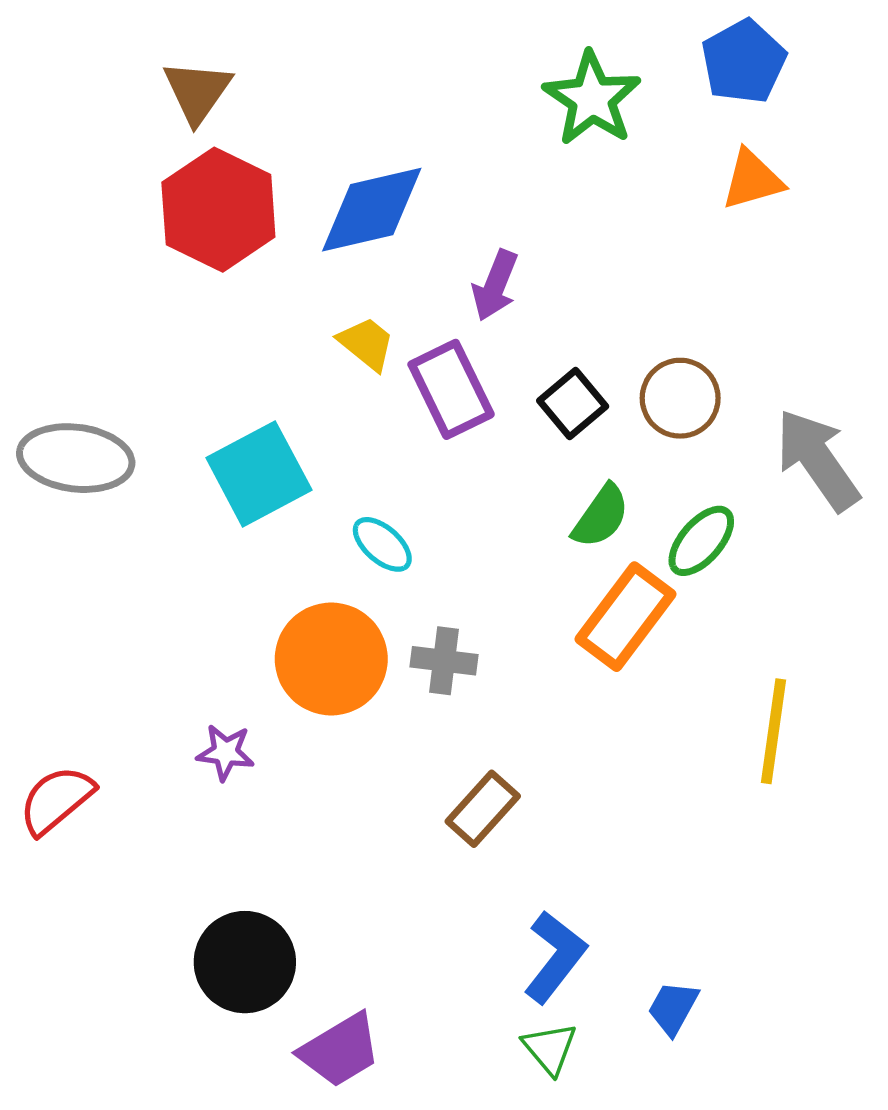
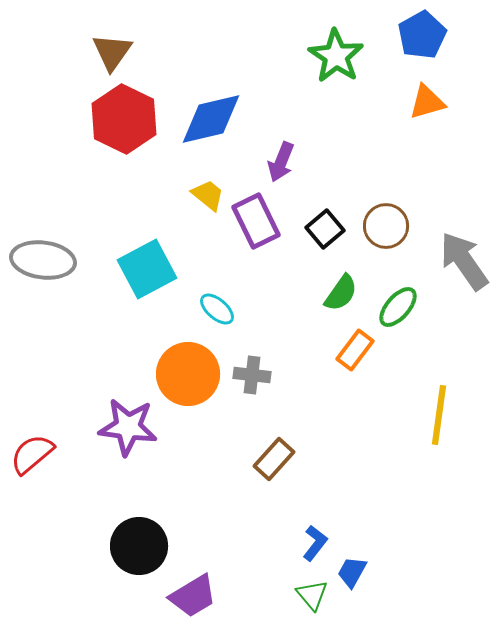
orange rectangle: (626, 617) -> (355, 350), size x0.7
purple star: (225, 752) -> (128, 427), size x1.8
blue L-shape: (555, 957) -> (315, 543), size x0.7
blue trapezoid: (673, 1008) -> (352, 572), moved

